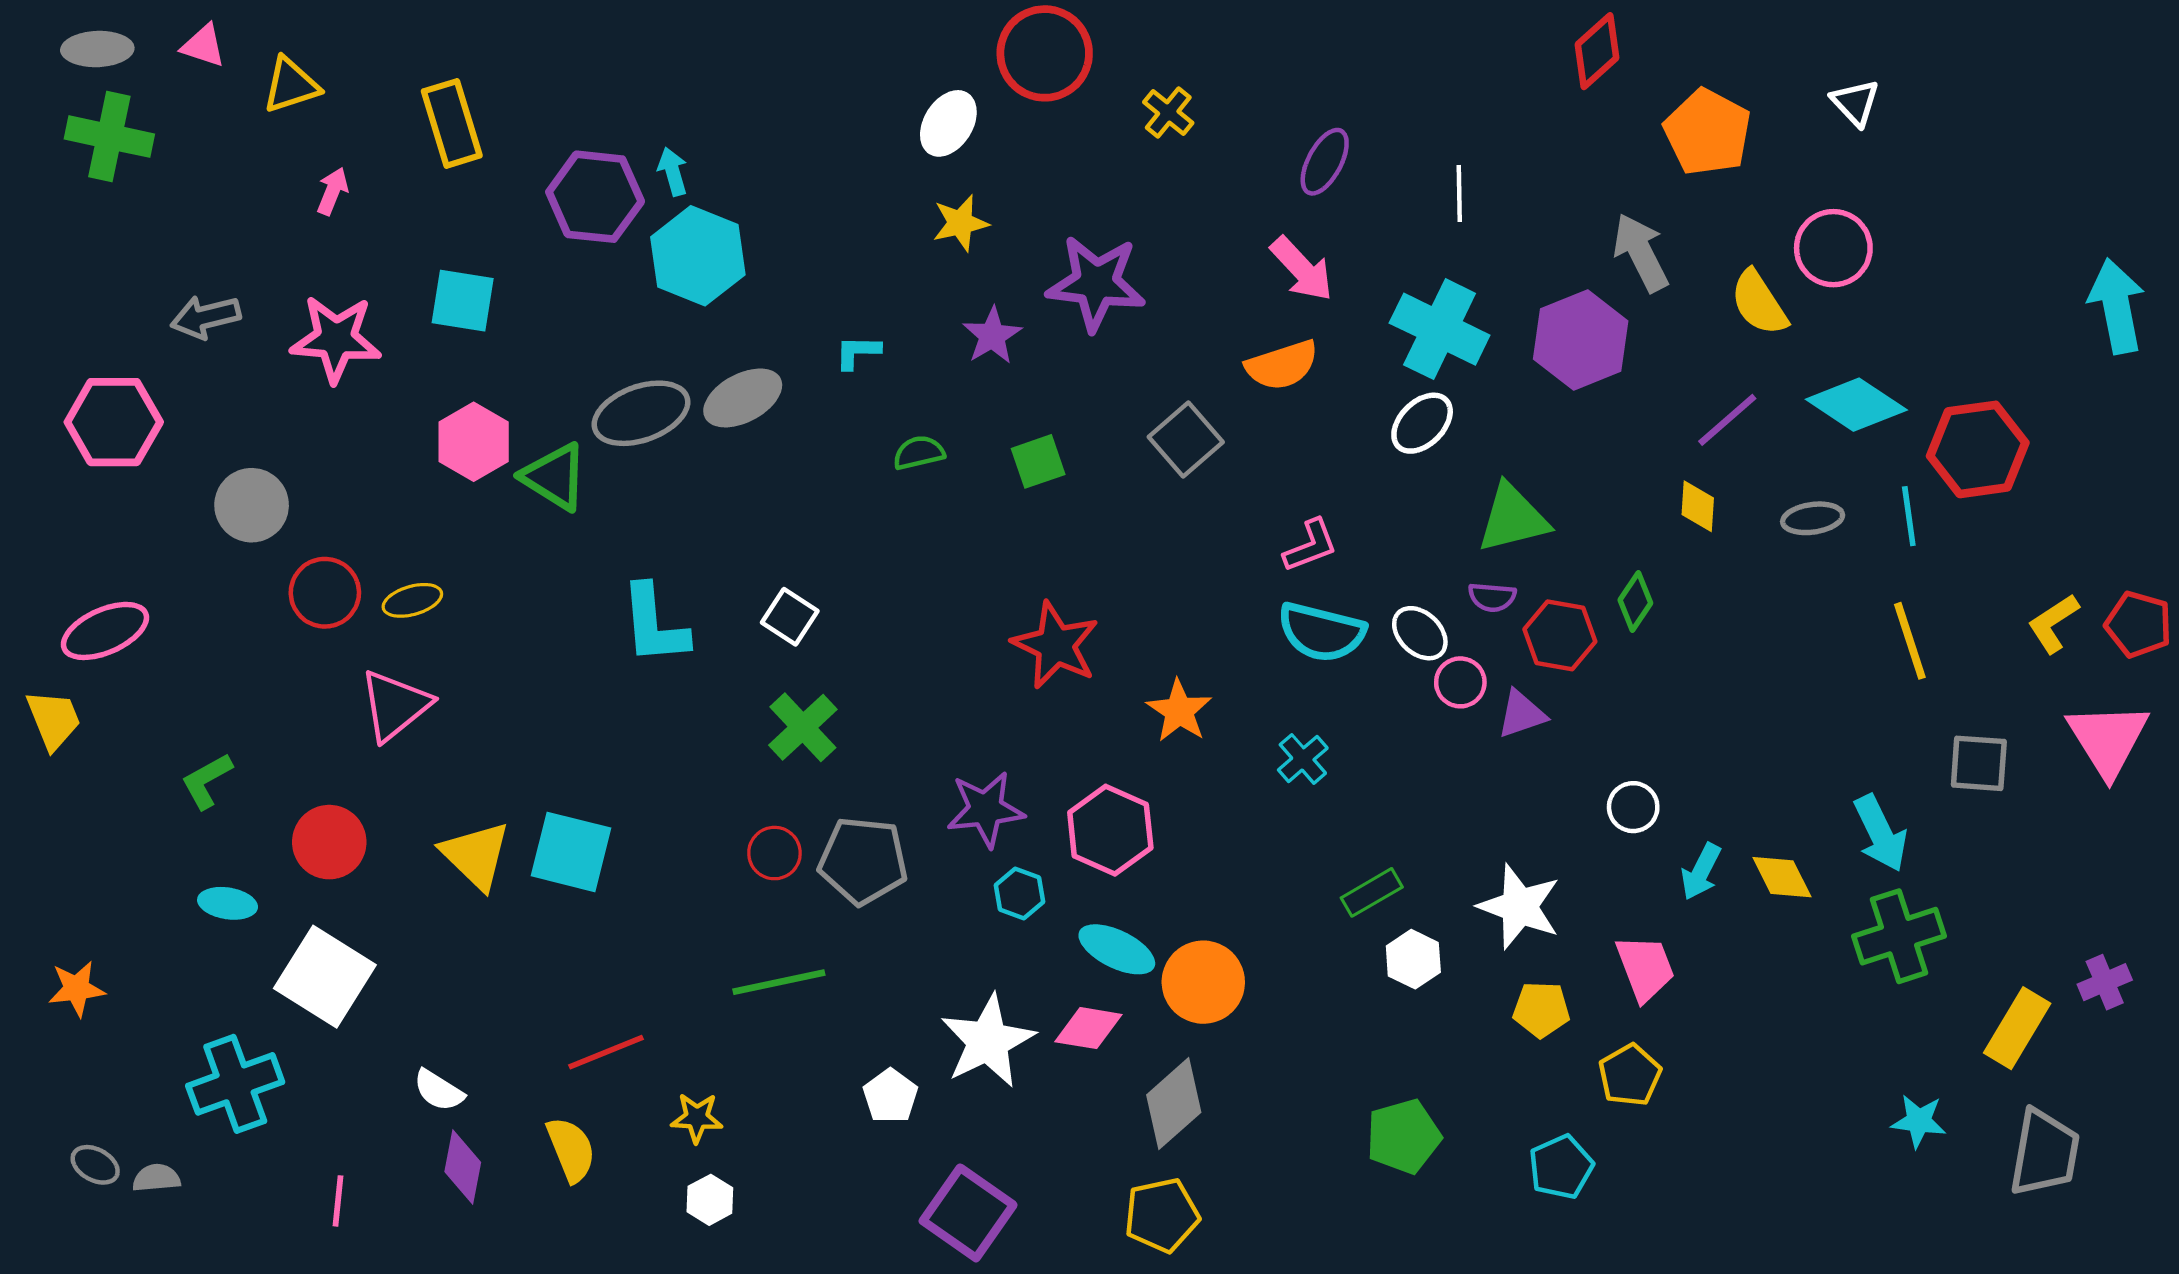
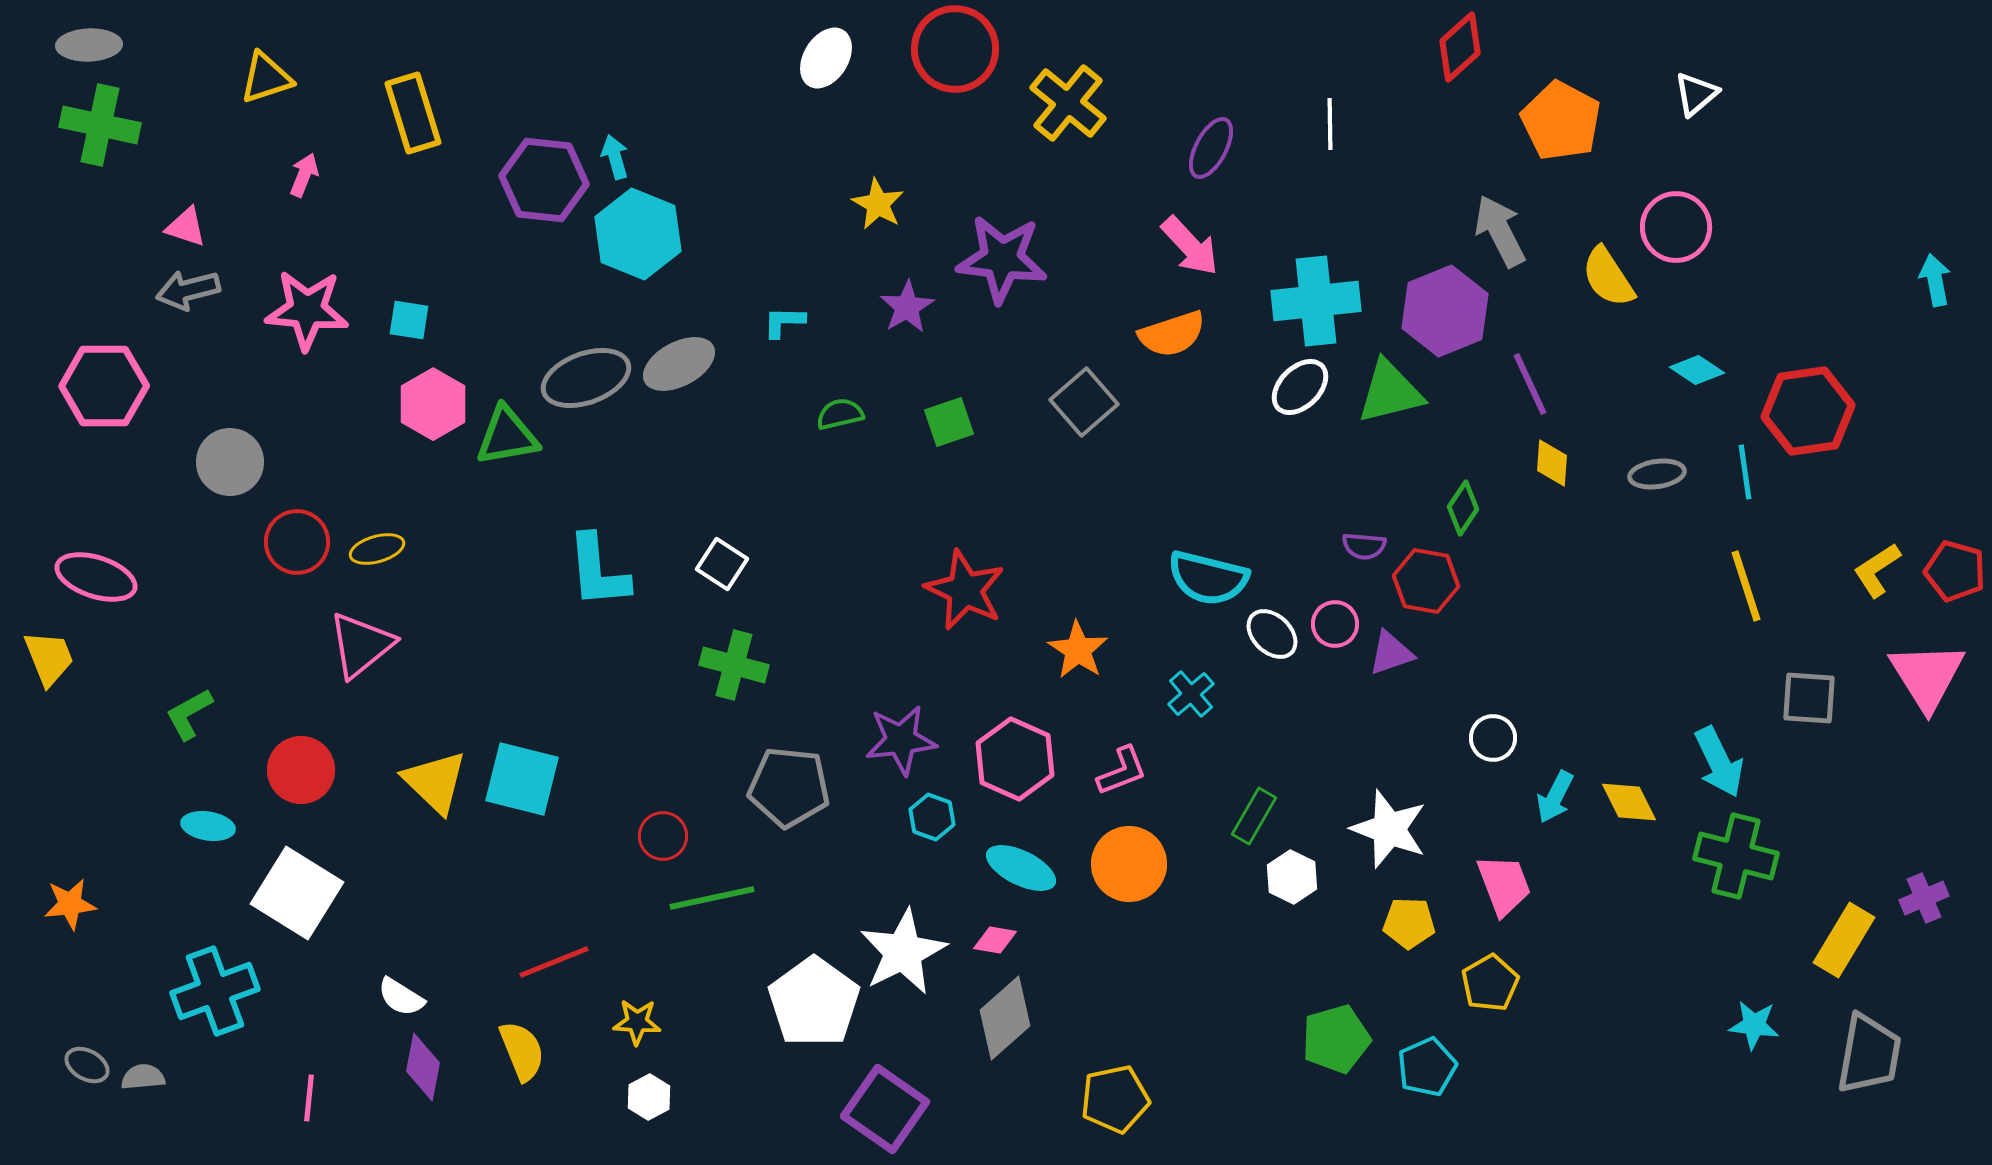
pink triangle: (203, 46) -> (186, 227), moved
white triangle: (1855, 103) -> (1696, 94), turned 33
yellow cross: (1168, 112) -> (1068, 103), size x1.6
white ellipse: (948, 123) -> (826, 58), moved
white line: (1459, 193) -> (1330, 124), moved
yellow star: (960, 223) -> (878, 204), turned -30
cyan square: (463, 301) -> (409, 320), moved, size x0.7
cyan arrow: (2117, 306) -> (1935, 280), size x0.6
cyan cross: (1440, 329) -> (1316, 301), turned -32
cyan diamond: (1856, 405) -> (1697, 370), size x0.6
purple line: (1727, 420) -> (1530, 384), moved, turned -74
green triangle: (555, 477) -> (507, 436), turned -42
green triangle: (1513, 518) -> (1390, 392), moved
pink L-shape: (1310, 546) -> (1122, 771), moved
green diamond: (1635, 601) -> (1463, 508), moved
pink ellipse: (105, 631) -> (96, 577), turned 42
white ellipse: (1420, 633) -> (1272, 634), moved
green cross: (803, 727) -> (734, 665), turned -32
red circle: (774, 853) -> (663, 836), moved
green rectangle: (1372, 892) -> (1254, 816), turned -30
green cross: (1899, 936) -> (1736, 856), turned 32
orange circle: (1203, 982) -> (1129, 864), moved
pink diamond: (1088, 1028) -> (995, 940), size x0.7
white pentagon: (890, 1096) -> (814, 1002), size x1.8
gray diamond: (1174, 1104) -> (1005, 1018), moved
green pentagon: (1403, 1136) -> (1336, 1039), moved
yellow pentagon: (1162, 1215) -> (1115, 1099), moved

